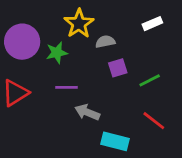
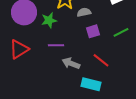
green line: (150, 80) -> (121, 32), moved
red line: (154, 121) -> (101, 60), moved

